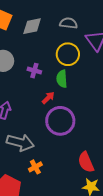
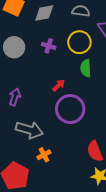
purple cross: (34, 71) -> (49, 46), moved
green semicircle: (62, 79) -> (86, 68), moved

